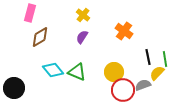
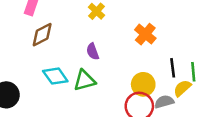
purple semicircle: (82, 37) -> (93, 51), moved, turned -56
green triangle: (77, 72) -> (85, 80), turned -42
yellow circle: (114, 72) -> (143, 84), moved

